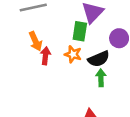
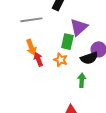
red arrow: (45, 56) -> (38, 59), turned -32
black semicircle: (99, 59) -> (89, 58), moved

